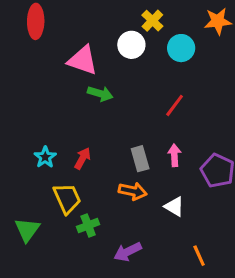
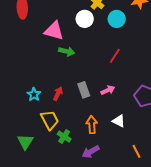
pink arrow: (174, 155) -> (108, 90), moved, turned 72
gray rectangle: (140, 159) -> (84, 90), moved
orange arrow: (133, 191) -> (92, 125), moved, turned -102
green cross: (88, 226) -> (64, 137), turned -32

